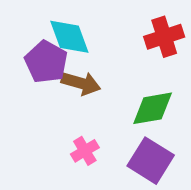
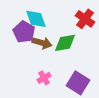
red cross: (164, 37) -> (85, 19), turned -36
green diamond: (153, 108) -> (65, 43), moved

